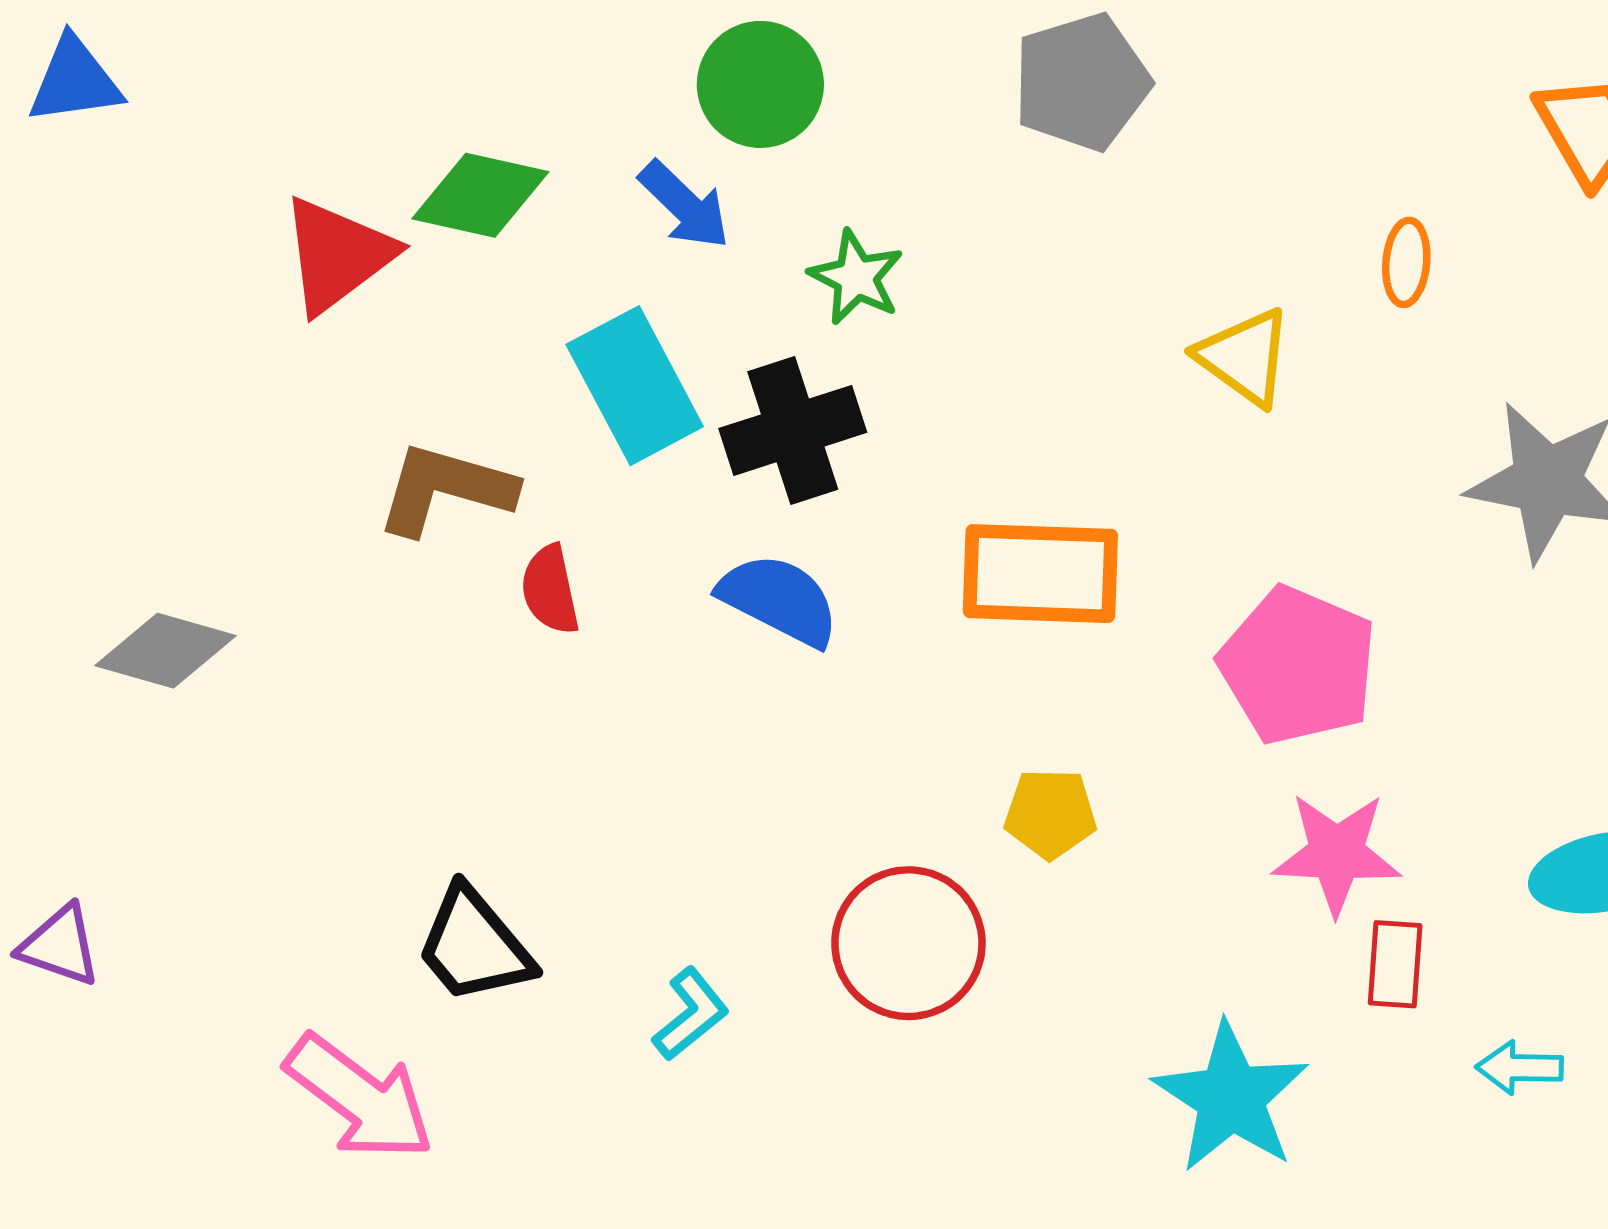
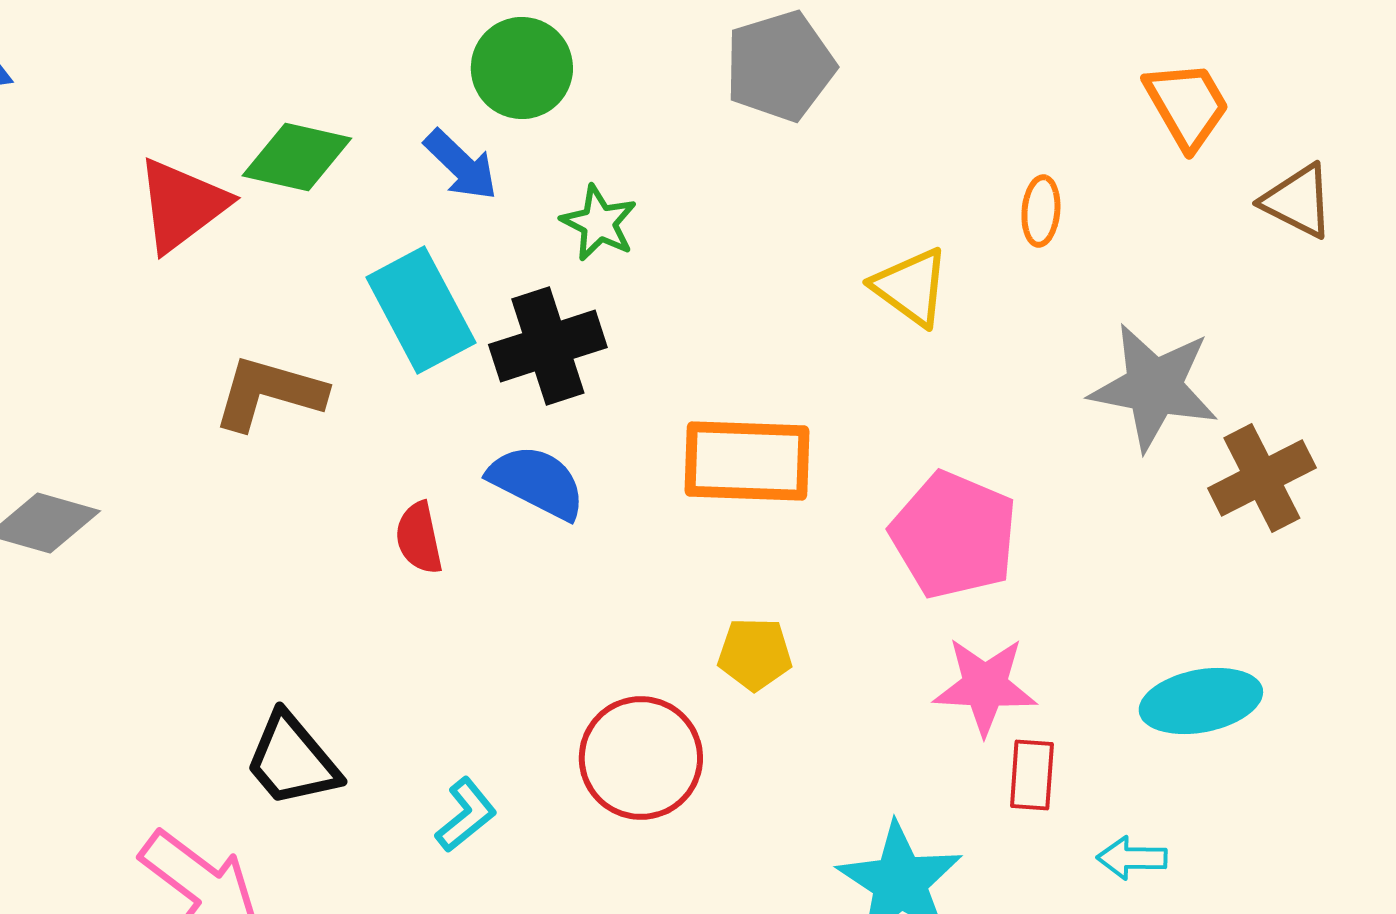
red semicircle: (550, 590) -> (419, 538), moved

